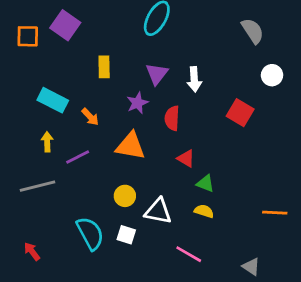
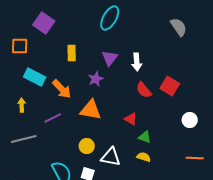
orange square: (28, 36) -> (20, 46), moved
white circle: (272, 75) -> (190, 120), moved
orange arrow: (90, 117) -> (62, 89), size x1.5
red semicircle: (172, 118) -> (144, 90), moved, turned -42
yellow arrow: (47, 142) -> (22, 105), moved

